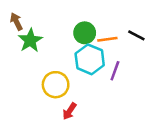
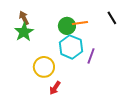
brown arrow: (16, 21) -> (24, 18), moved
black line: (136, 35) -> (112, 18), moved, turned 32
orange line: (107, 39) -> (80, 23), moved

